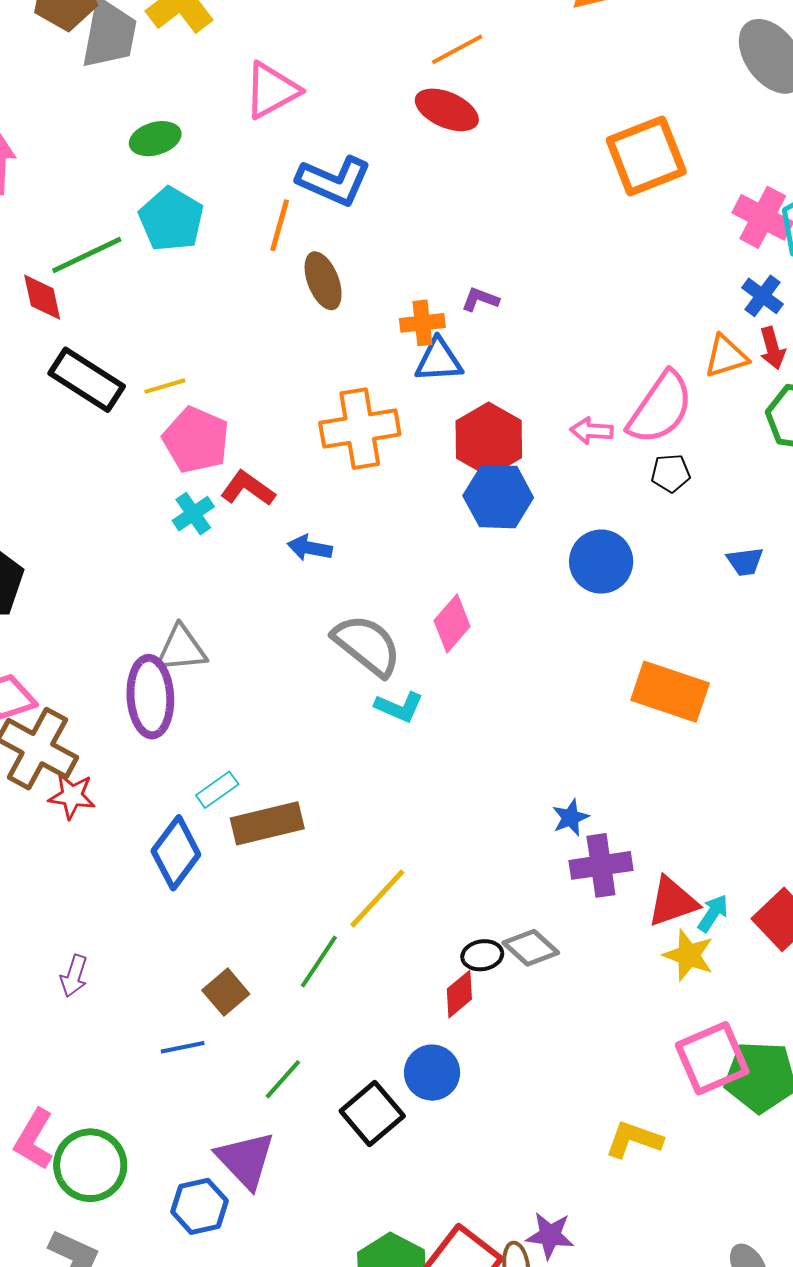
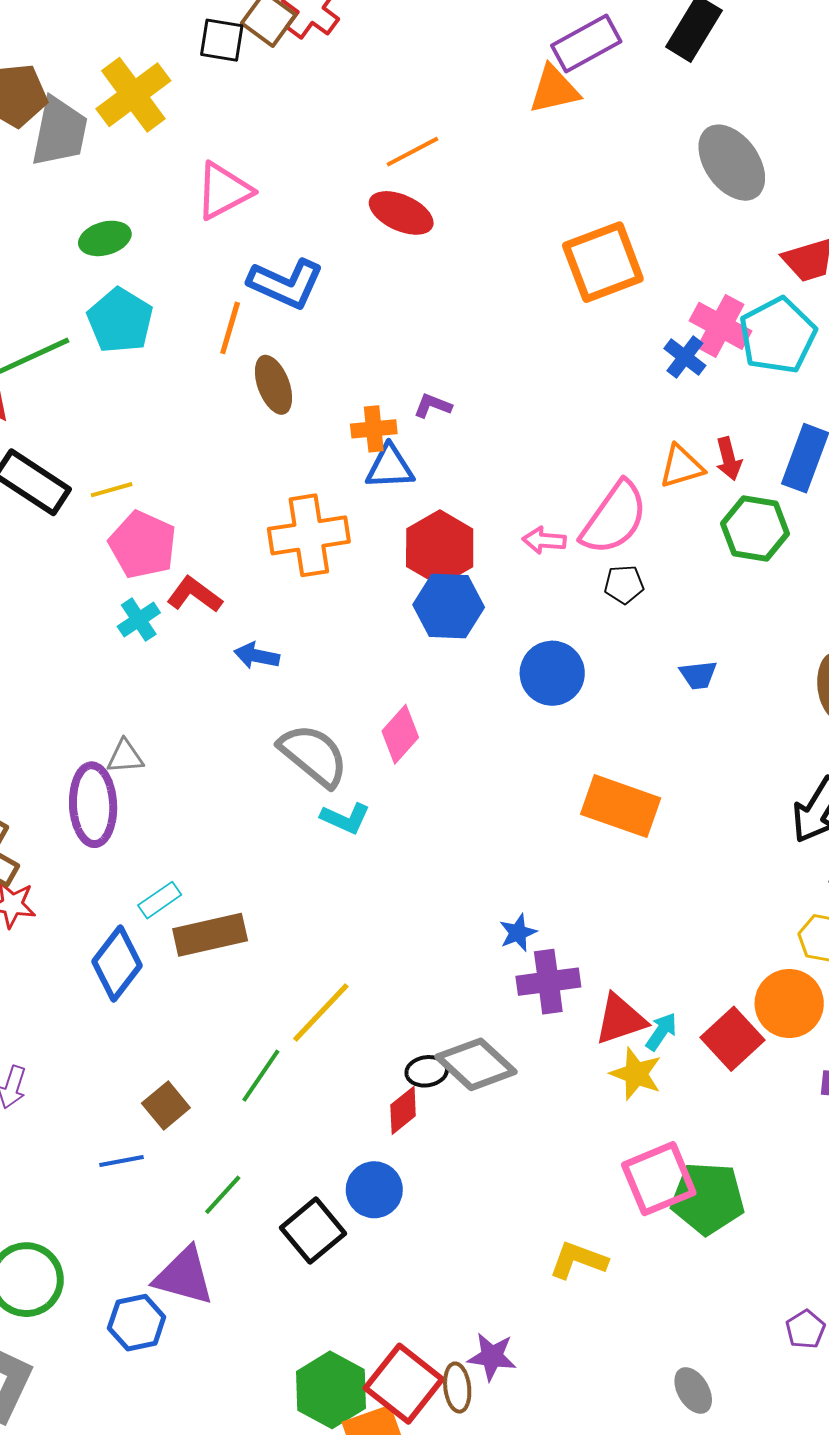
blue cross: (763, 296) -> (685, 357), moved
gray triangle: (181, 649) -> (125, 757), size x0.7
gray diamond: (531, 948) -> (476, 1064), size x1.4
purple triangle: (246, 1160) -> (184, 1276), turned -32

